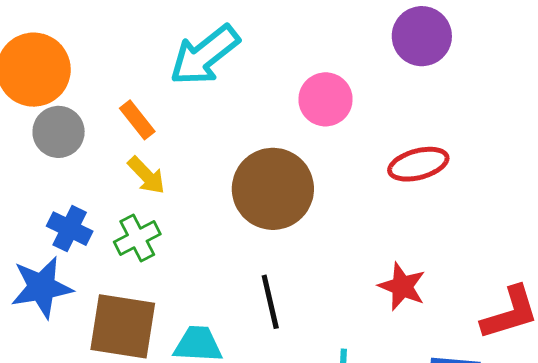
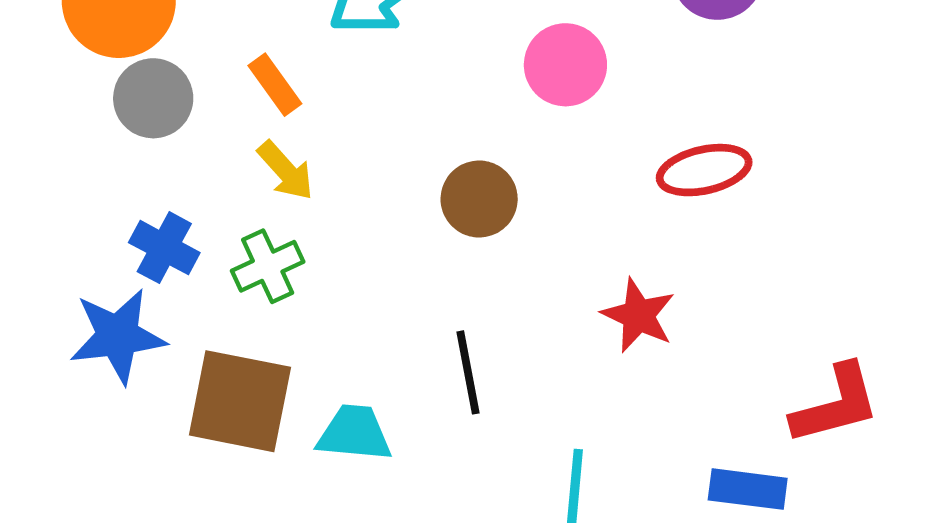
brown circle: (273, 189) -> (479, 199), size x0.6
red star: (402, 286) -> (638, 315), moved

